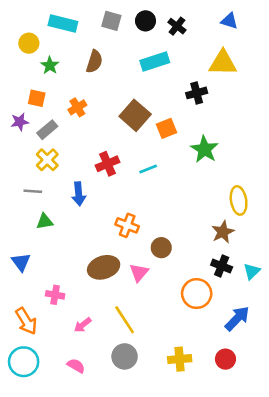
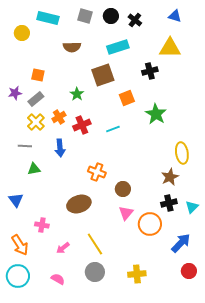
brown semicircle: (94, 62) -> (72, 47), turned 72
green star: (50, 65) -> (77, 94), moved
orange square: (37, 98) -> (38, 75), moved
orange cross: (77, 107) -> (59, 117), moved
brown square: (135, 115) -> (103, 75), moved, turned 30
black cross: (222, 266) -> (169, 203), turned -35
pink triangle: (139, 273) -> (126, 213), moved
red circle: (225, 359) -> (189, 271), moved

